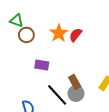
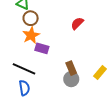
orange star: (59, 33) -> (31, 35), moved
black line: (57, 95) -> (24, 69), moved, turned -30

